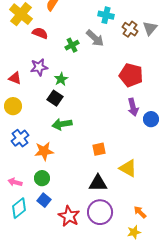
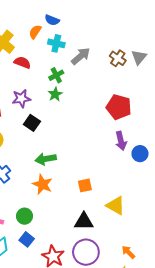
cyan cross: (106, 15) -> (56, 43), moved
gray arrow: (95, 38) -> (81, 56), moved, turned -84
green star: (61, 79) -> (55, 94), moved
black square: (55, 98) -> (32, 123), moved
orange star: (44, 151) -> (43, 184), moved, turned 30

